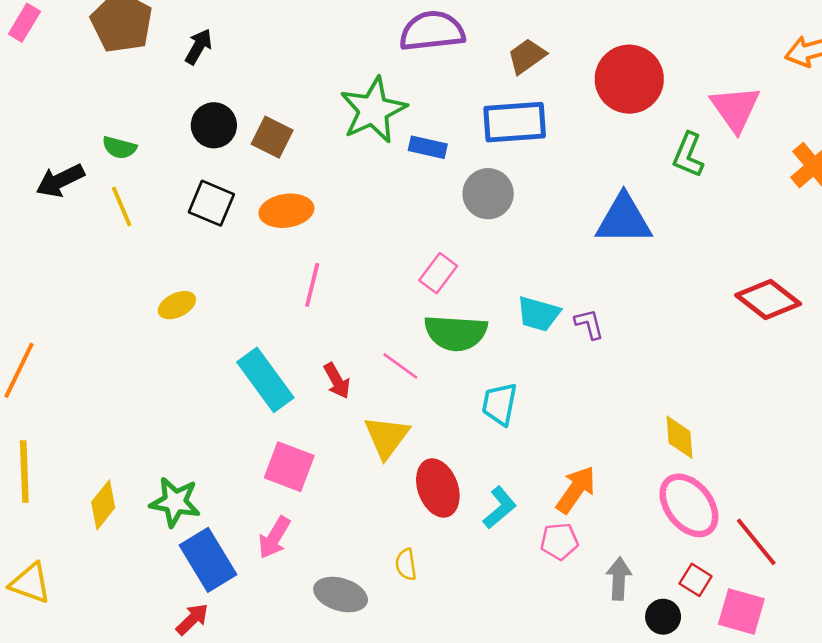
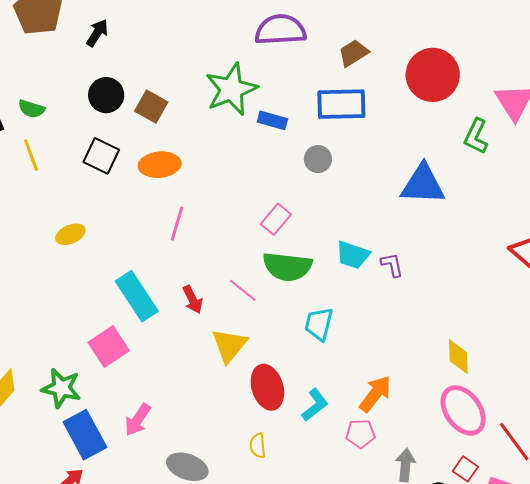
gray circle: (488, 194) -> (318, 159), size x0.7
pink square: (289, 467) -> (109, 347), moved, turned 33
yellow semicircle: (406, 564) -> (258, 446), moved

